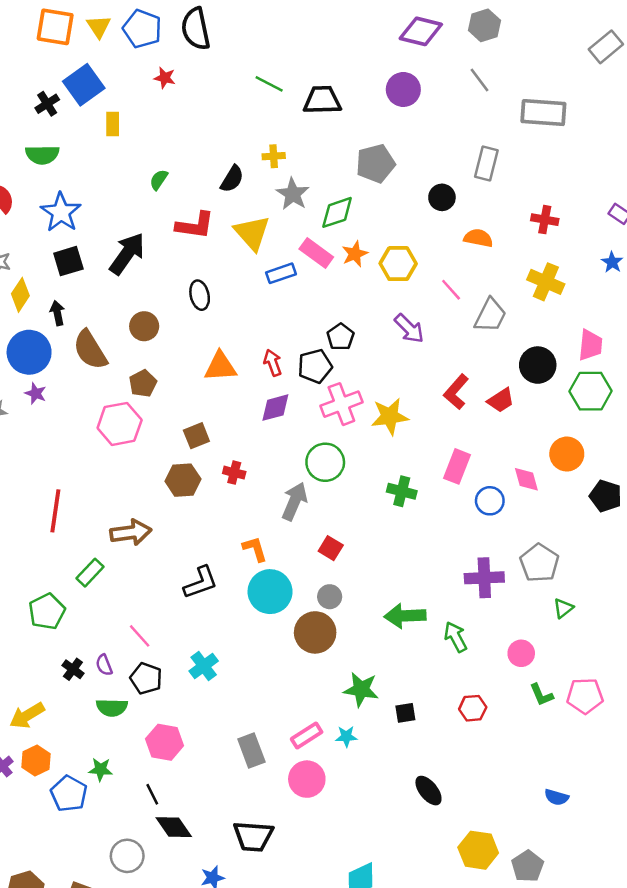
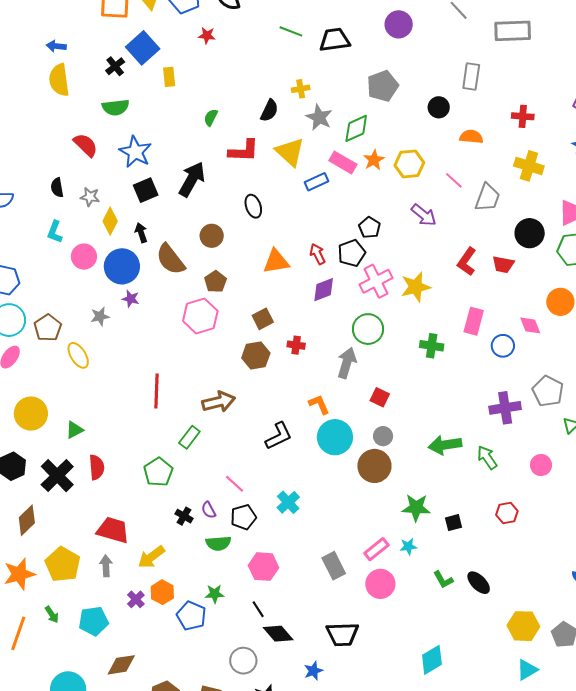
red trapezoid: (501, 400) -> (503, 264), turned 50
black pentagon: (146, 678) -> (243, 517), turned -30
green L-shape: (541, 695) -> (443, 580), moved

